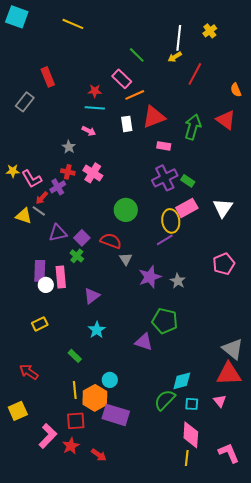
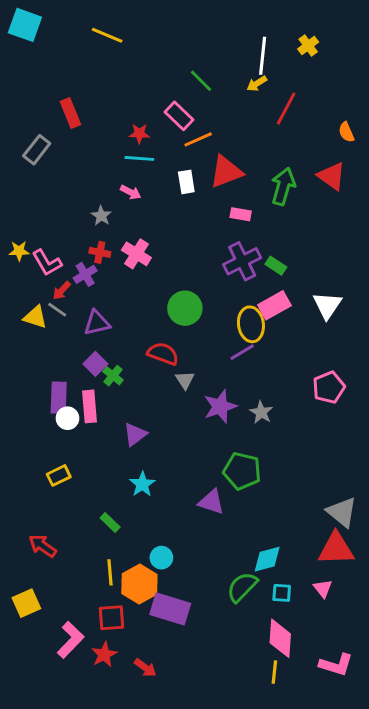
purple triangle: (58, 233) -> (97, 323), moved
purple square: (82, 238) -> (95, 364), moved
pink L-shape: (229, 453) -> (336, 665), turned 130

